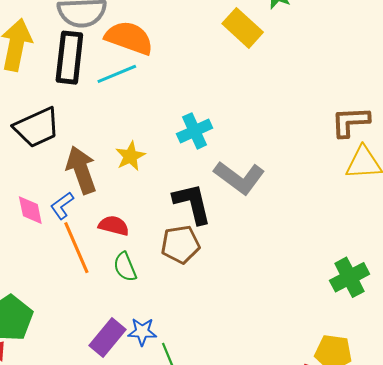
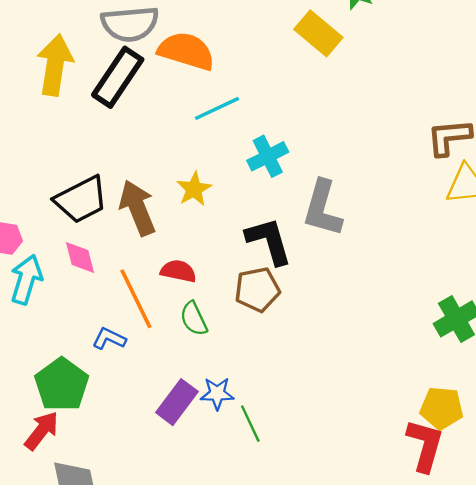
black rectangle: (69, 58) -> (118, 77), turned 30
cyan line: (117, 74) -> (217, 108), moved
black trapezoid: (37, 127) -> (81, 200), moved
gray L-shape: (239, 178) -> (322, 208), turned 72
blue L-shape: (62, 206) -> (109, 339), moved, turned 64

